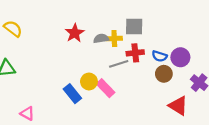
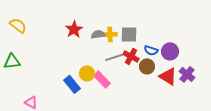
gray square: (134, 26) -> (129, 34), moved
red cross: (135, 53) -> (131, 56), moved, turned 35
brown circle: (164, 74) -> (147, 66), moved
red triangle: (178, 106) -> (168, 76), moved

